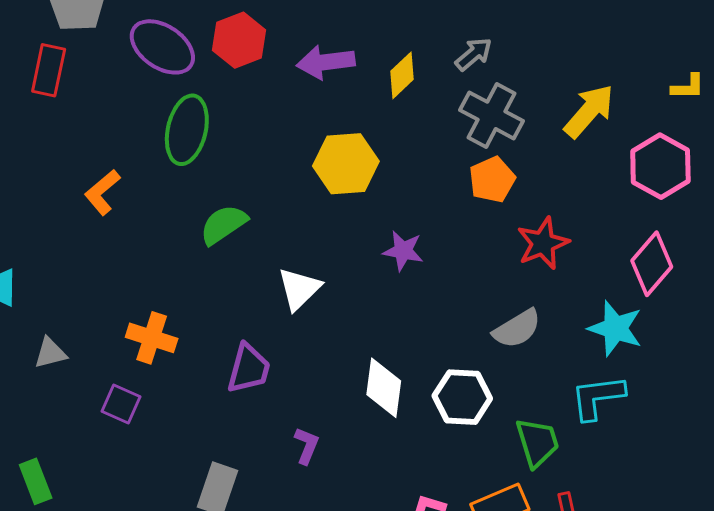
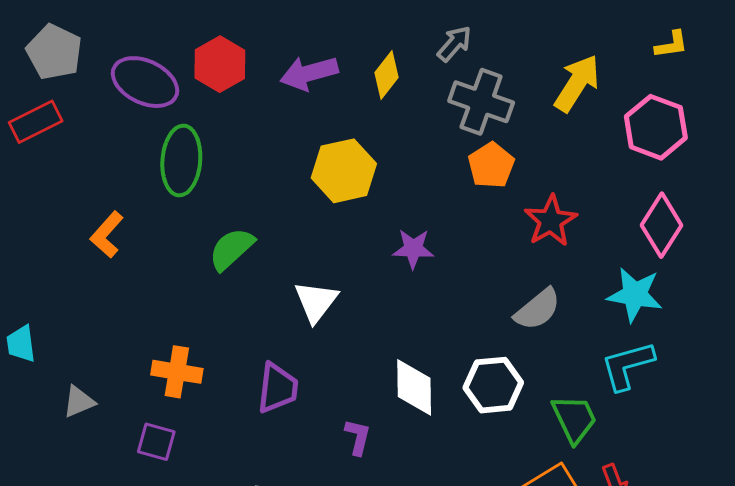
red rectangle: (49, 70) -> (36, 122), turned 60
purple L-shape: (307, 446) -> (358, 437), moved

